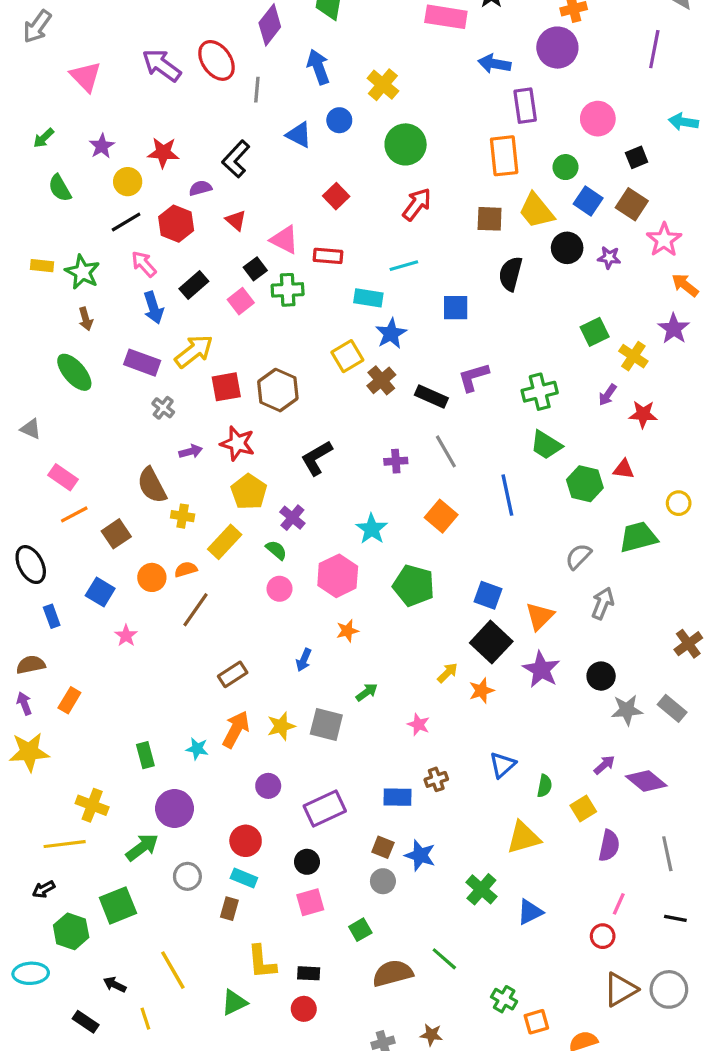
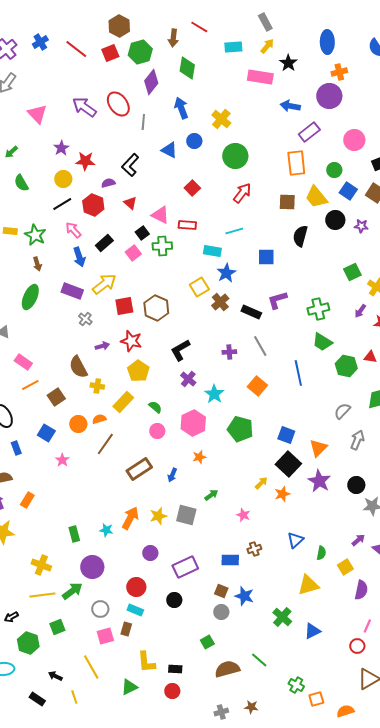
purple rectangle: (525, 106) -> (309, 132), turned 60
purple star: (102, 146) -> (61, 148), moved
green ellipse: (74, 372) -> (30, 297), turned 65
purple cross: (292, 518) -> (188, 379), moved
brown rectangle: (233, 674) -> (139, 469), moved, size x1.4
yellow line: (65, 844) -> (42, 595), moved
pink square: (310, 902) -> (105, 636), moved
green square: (118, 905) -> (57, 627), size x0.7

